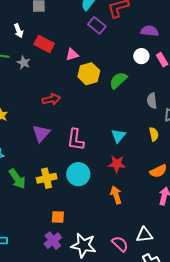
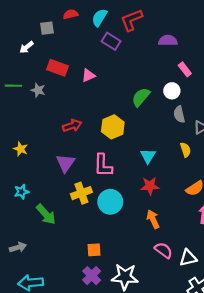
white arrow: (19, 31) -> (27, 47), moved, turned 80
white circle: (141, 56) -> (172, 91), moved
yellow hexagon: (89, 74) -> (113, 127), moved
yellow cross: (47, 178) -> (81, 193), moved
pink semicircle: (120, 244) -> (164, 250), moved

